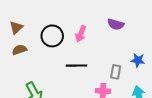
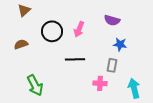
brown triangle: (16, 27) -> (24, 10), moved
blue star: (138, 60) -> (120, 44), moved

